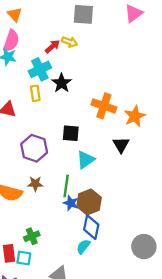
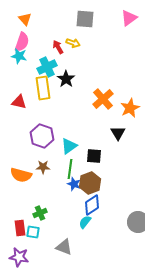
red arrow: (52, 46) -> (58, 47), turned -80
yellow rectangle: (35, 93) -> (43, 88), size x1.6
orange cross: (104, 106) -> (103, 99), turned 30
black square: (71, 133) -> (94, 156), moved
cyan triangle: (86, 160) -> (69, 146), moved
blue diamond: (91, 227) -> (92, 205), turned 45

